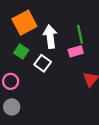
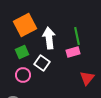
green square: (21, 51) -> (22, 52), turned 32
pink circle: (11, 81) -> (23, 75), moved

